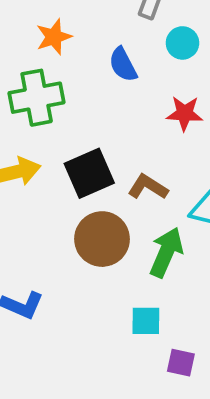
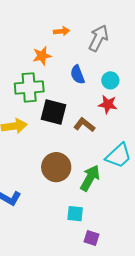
cyan circle: (182, 43) -> (110, 80), moved
black square: (89, 173) -> (54, 112), moved, turned 32
brown L-shape: (148, 187) -> (84, 125), moved

